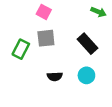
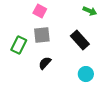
cyan circle: (86, 75) -> (86, 74), moved
black semicircle: (55, 76) -> (45, 63), moved, turned 136

